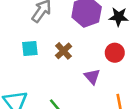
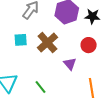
brown cross: (63, 51) -> (47, 43), size x1.5

